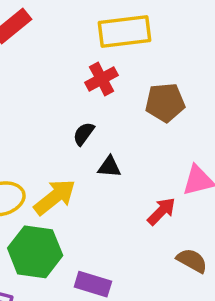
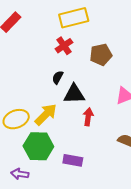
black triangle: (109, 167) -> (74, 94), size x1.6
red arrow: (161, 211) -> (88, 117), moved, turned -30

